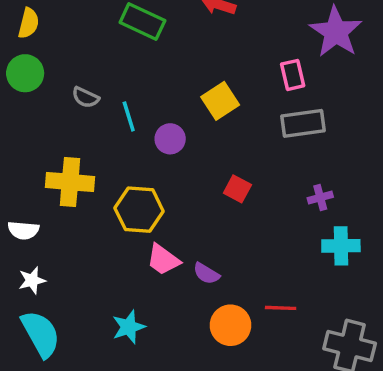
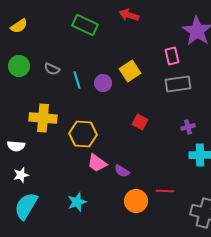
yellow semicircle: (29, 23) -> (19, 26), turned 42
green circle: (25, 73) -> (19, 66), moved
purple circle: (170, 139) -> (103, 83), moved
cyan semicircle: (41, 334) -> (26, 206), turned -120

